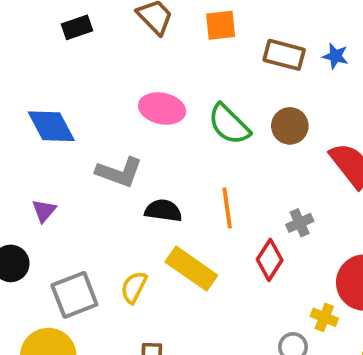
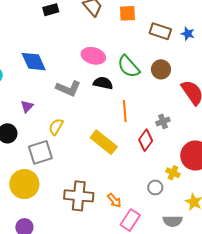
black semicircle: (163, 211) -> (103, 83), moved
yellow semicircle: (134, 287) -> (56, 127), moved

